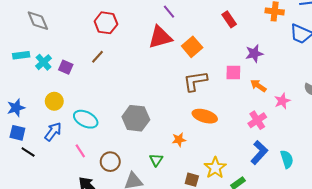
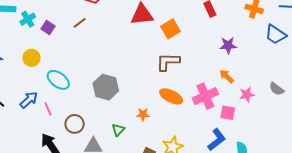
pink square: (233, 73) -> (228, 113), moved
pink cross: (257, 120) -> (205, 96), moved, size x1.4
blue arrow: (53, 132) -> (29, 100), moved

